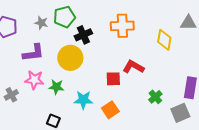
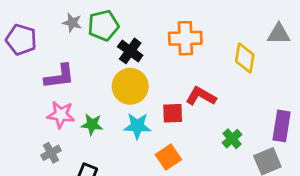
gray star: (41, 23) -> (72, 23), moved
black cross: (83, 35) -> (130, 51), turned -30
yellow circle: (70, 58) -> (130, 86), moved
gray cross: (11, 95) -> (51, 153), moved
cyan star: (83, 100) -> (137, 126), moved

